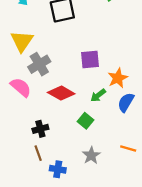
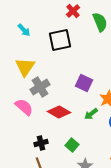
purple square: (90, 60) -> (84, 83), turned 30
green square: (85, 121) -> (72, 145), moved

